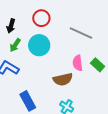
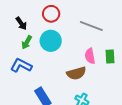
black arrow: (11, 26) -> (21, 23), turned -48
green rectangle: (98, 65) -> (110, 57), turned 48

